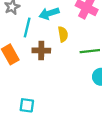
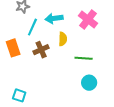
brown cross: (41, 51) -> (41, 50), turned -35

